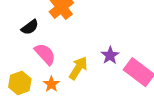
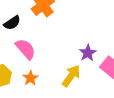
yellow arrow: (78, 68) -> (71, 76), moved

